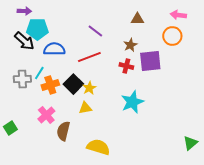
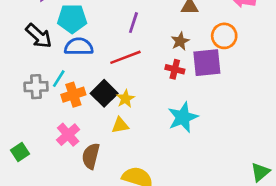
cyan pentagon: (37, 29) -> (72, 19), moved
purple line: (95, 31) -> (133, 23), turned 70
orange circle: (172, 36) -> (224, 36), moved

